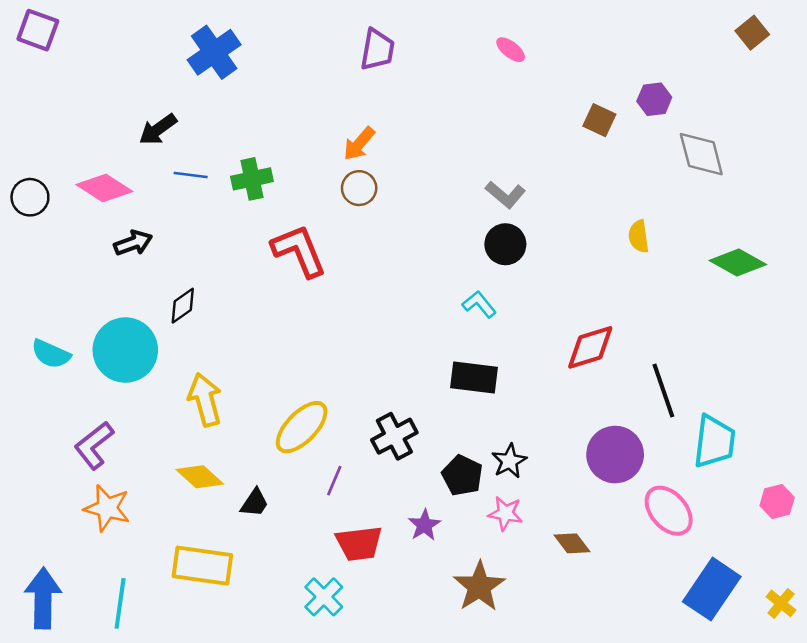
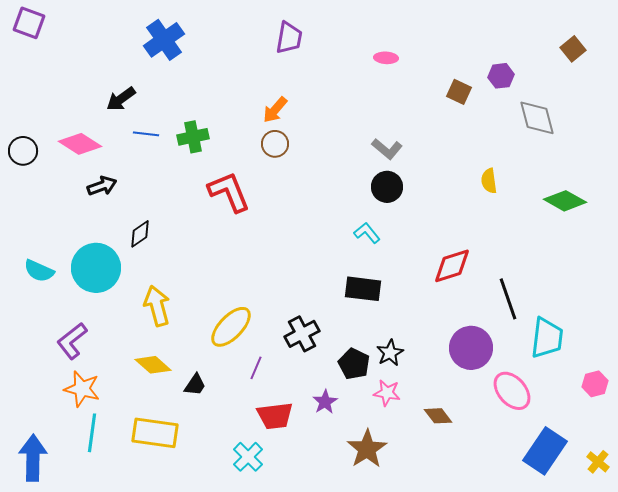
brown square: (752, 33) -> (573, 49), moved
pink ellipse: (511, 50) -> (386, 58), moved, turned -35
cyan line: (120, 603) -> (92, 433), moved

